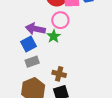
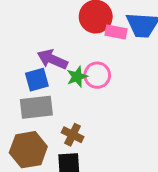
pink circle: (60, 20) -> (97, 75), moved
gray rectangle: (32, 62) -> (36, 107), size x1.5

